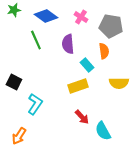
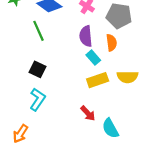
purple semicircle: (68, 44) -> (86, 36), moved
black square: (14, 82) -> (38, 69), moved
yellow rectangle: (78, 86) -> (98, 80), moved

